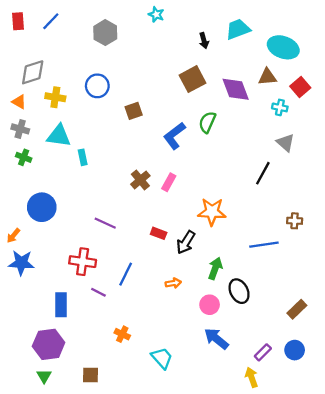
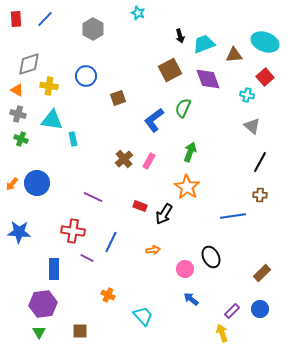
cyan trapezoid: (238, 29) -> (204, 44), moved
cyan ellipse: (283, 47) -> (265, 42), moved
brown triangle: (267, 77) -> (234, 55), moved
black line: (263, 173) -> (260, 162), moved
orange star: (212, 212) -> (187, 187), turned 30
orange arrow: (13, 236) -> (12, 184), moved
green arrow: (215, 268) -> (190, 152), moved
blue arrow: (216, 339) -> (191, 299), size x0.7

